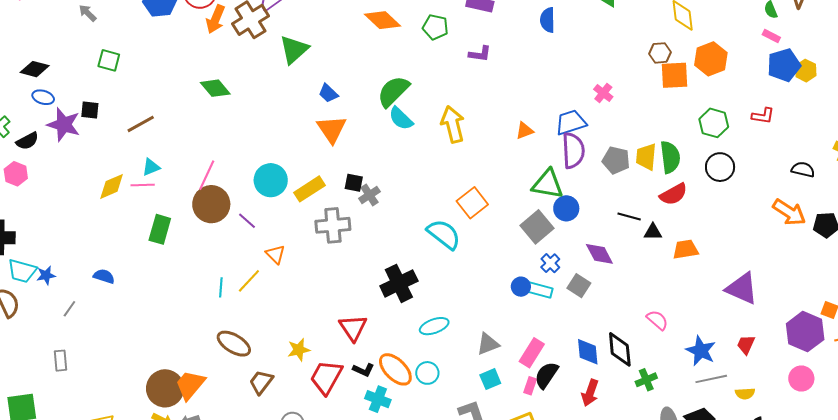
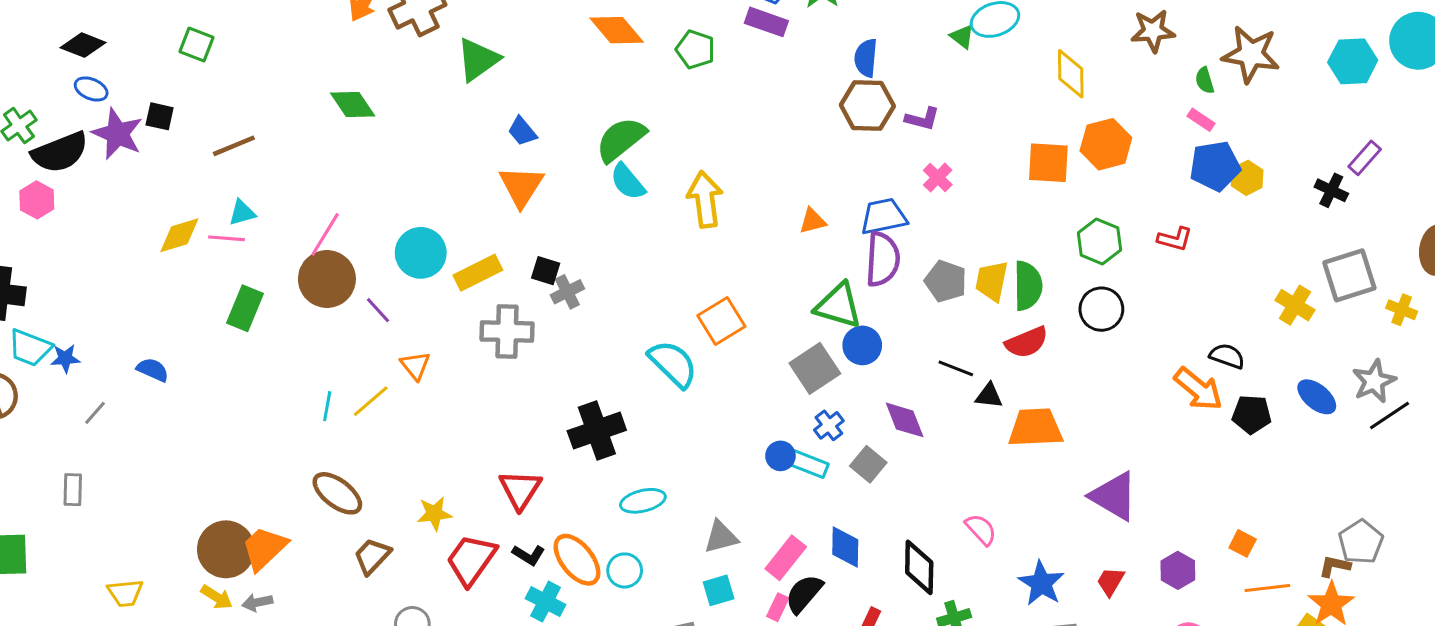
brown hexagon: (660, 53) -> (867, 106), moved, size x1.6
purple L-shape: (480, 54) -> (922, 119), moved
black semicircle: (27, 141) -> (60, 152), size x1.6
black semicircle: (803, 169) -> (1227, 356), moved
orange trapezoid: (686, 249) -> (1035, 428), size x1.4
purple hexagon: (805, 332) -> (1178, 570), moved, size x0.6
blue diamond: (588, 352) -> (845, 547), moved

